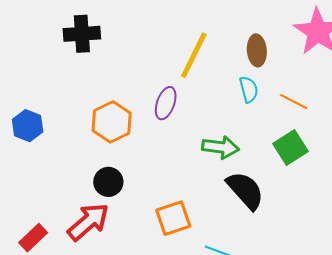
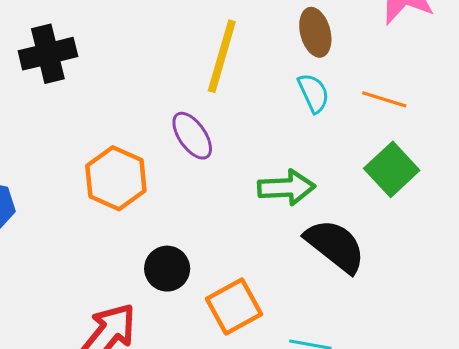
purple ellipse: (166, 103) -> (192, 136), turned -44
black circle: (108, 182) -> (167, 269), moved

